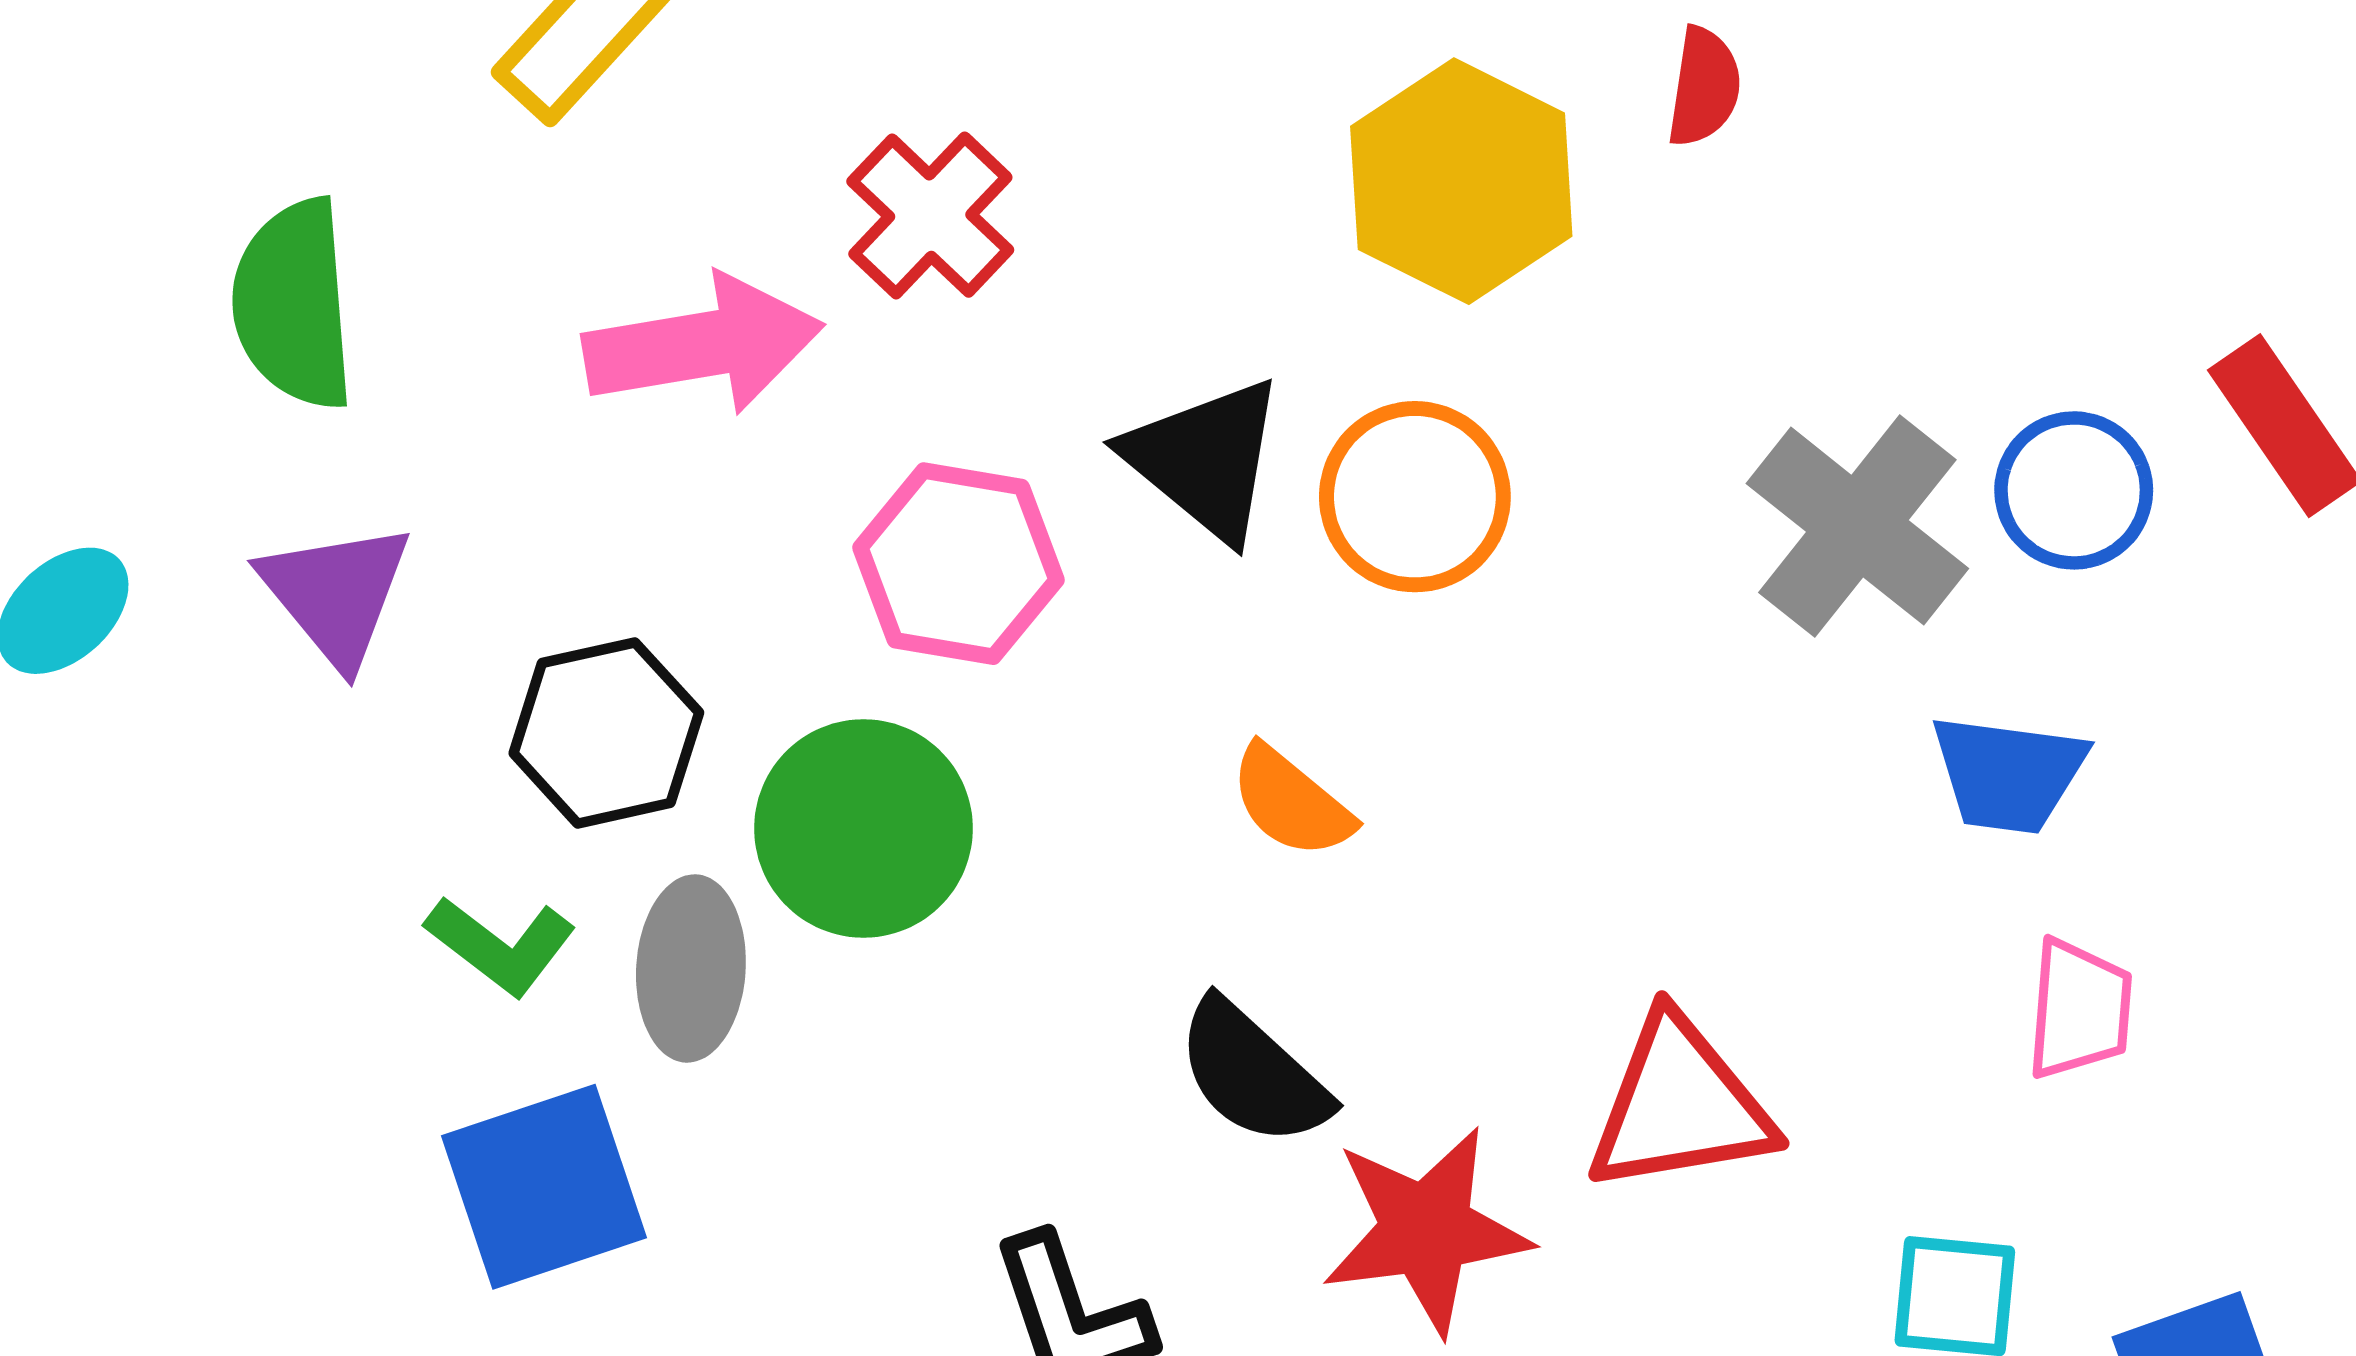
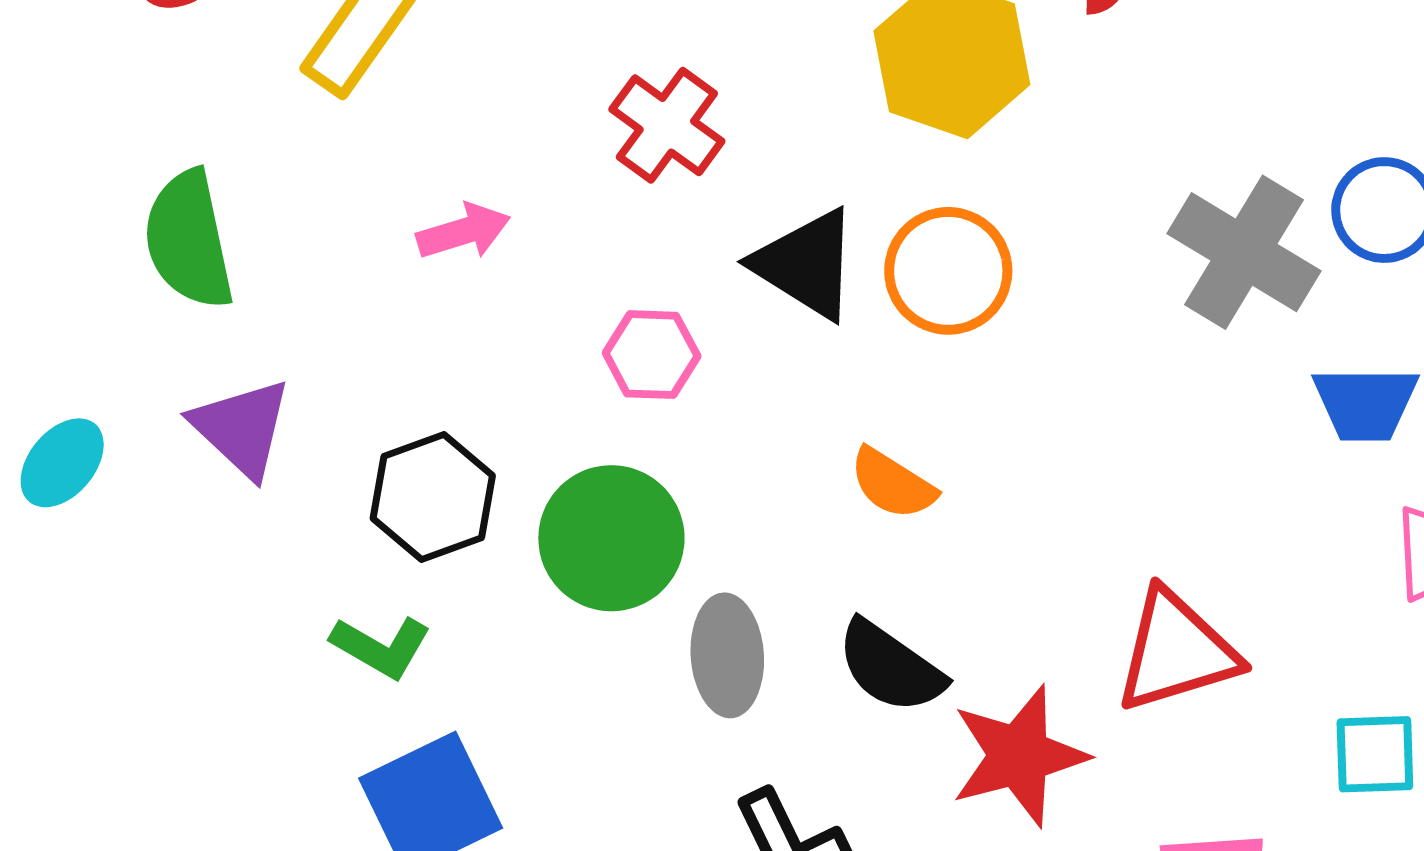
red cross: (930, 216) -> (667, 125), moved
pink arrow: (703, 345) -> (464, 231), size x0.6
pink hexagon: (958, 564) -> (652, 355), size x0.7
gray ellipse: (691, 968) -> (727, 655), moved

